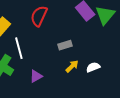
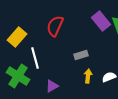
yellow arrow: (72, 66) -> (88, 76), turned -40

